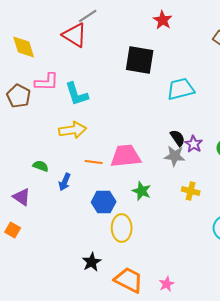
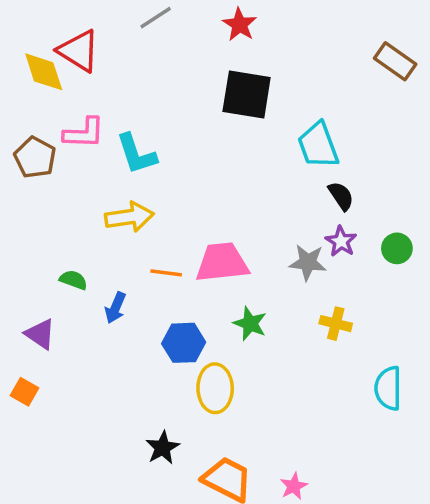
red star: (163, 20) -> (240, 25), moved
red triangle: (75, 35) -> (79, 51), moved
cyan trapezoid: (181, 89) -> (318, 145), turned -96
black semicircle: (178, 138) -> (341, 196), moved

